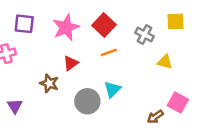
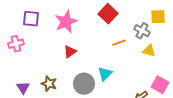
red square: (104, 25) -> (108, 14), moved
gray cross: (145, 35) -> (142, 31), moved
orange line: (109, 52) -> (119, 43), moved
brown star: (49, 83) -> (49, 84), moved

